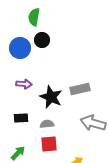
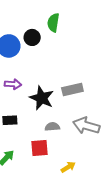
green semicircle: (34, 17) -> (53, 23), moved
gray semicircle: (47, 124) -> (52, 127), moved

